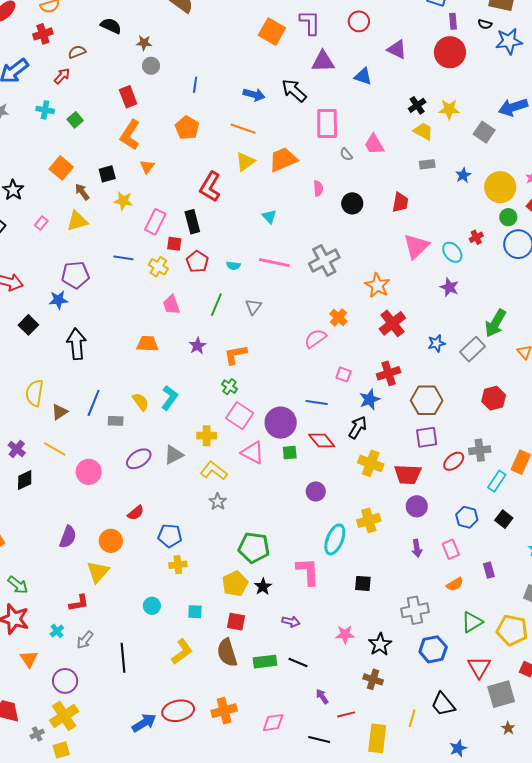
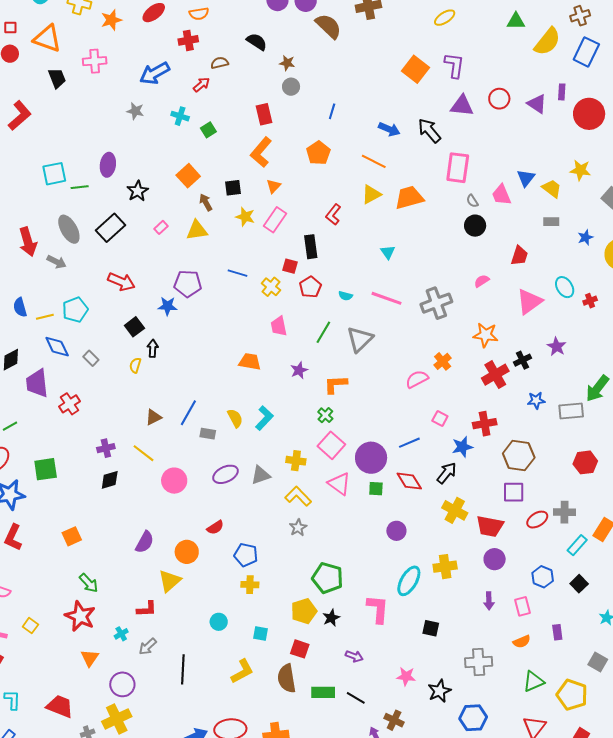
red circle: (359, 21) -> (499, 99), moved
purple rectangle: (453, 21) -> (562, 92), moved
blue triangle: (363, 76) -> (526, 178), moved, turned 42
black cross: (417, 105) -> (522, 360), moved
red L-shape: (210, 187) -> (333, 214), size x0.7
pink semicircle: (318, 188) -> (482, 281), moved, turned -126
black circle: (352, 203) -> (475, 226), moved
pink rectangle: (155, 222) -> (275, 220), moved
cyan ellipse: (452, 252) -> (565, 287), moved
orange star: (377, 285) -> (485, 335), turned -30
gray triangle: (253, 307) -> (360, 339), size x1.6
black arrow: (76, 344) -> (153, 348), moved, size x0.6
gray rectangle: (472, 349) -> (571, 411), turned 30
yellow semicircle: (35, 393) -> (135, 365), moved, size x0.6
blue line: (317, 402) -> (409, 443), turned -40
purple cross: (17, 449) -> (106, 448), turned 30
blue hexagon: (433, 649) -> (473, 718), moved
brown cross: (373, 679) -> (394, 720), moved

